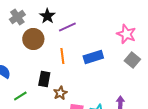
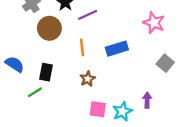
gray square: (132, 60) -> (165, 63), moved
black rectangle: (44, 79) -> (46, 72), moved
brown star: (60, 93) -> (88, 79), moved

